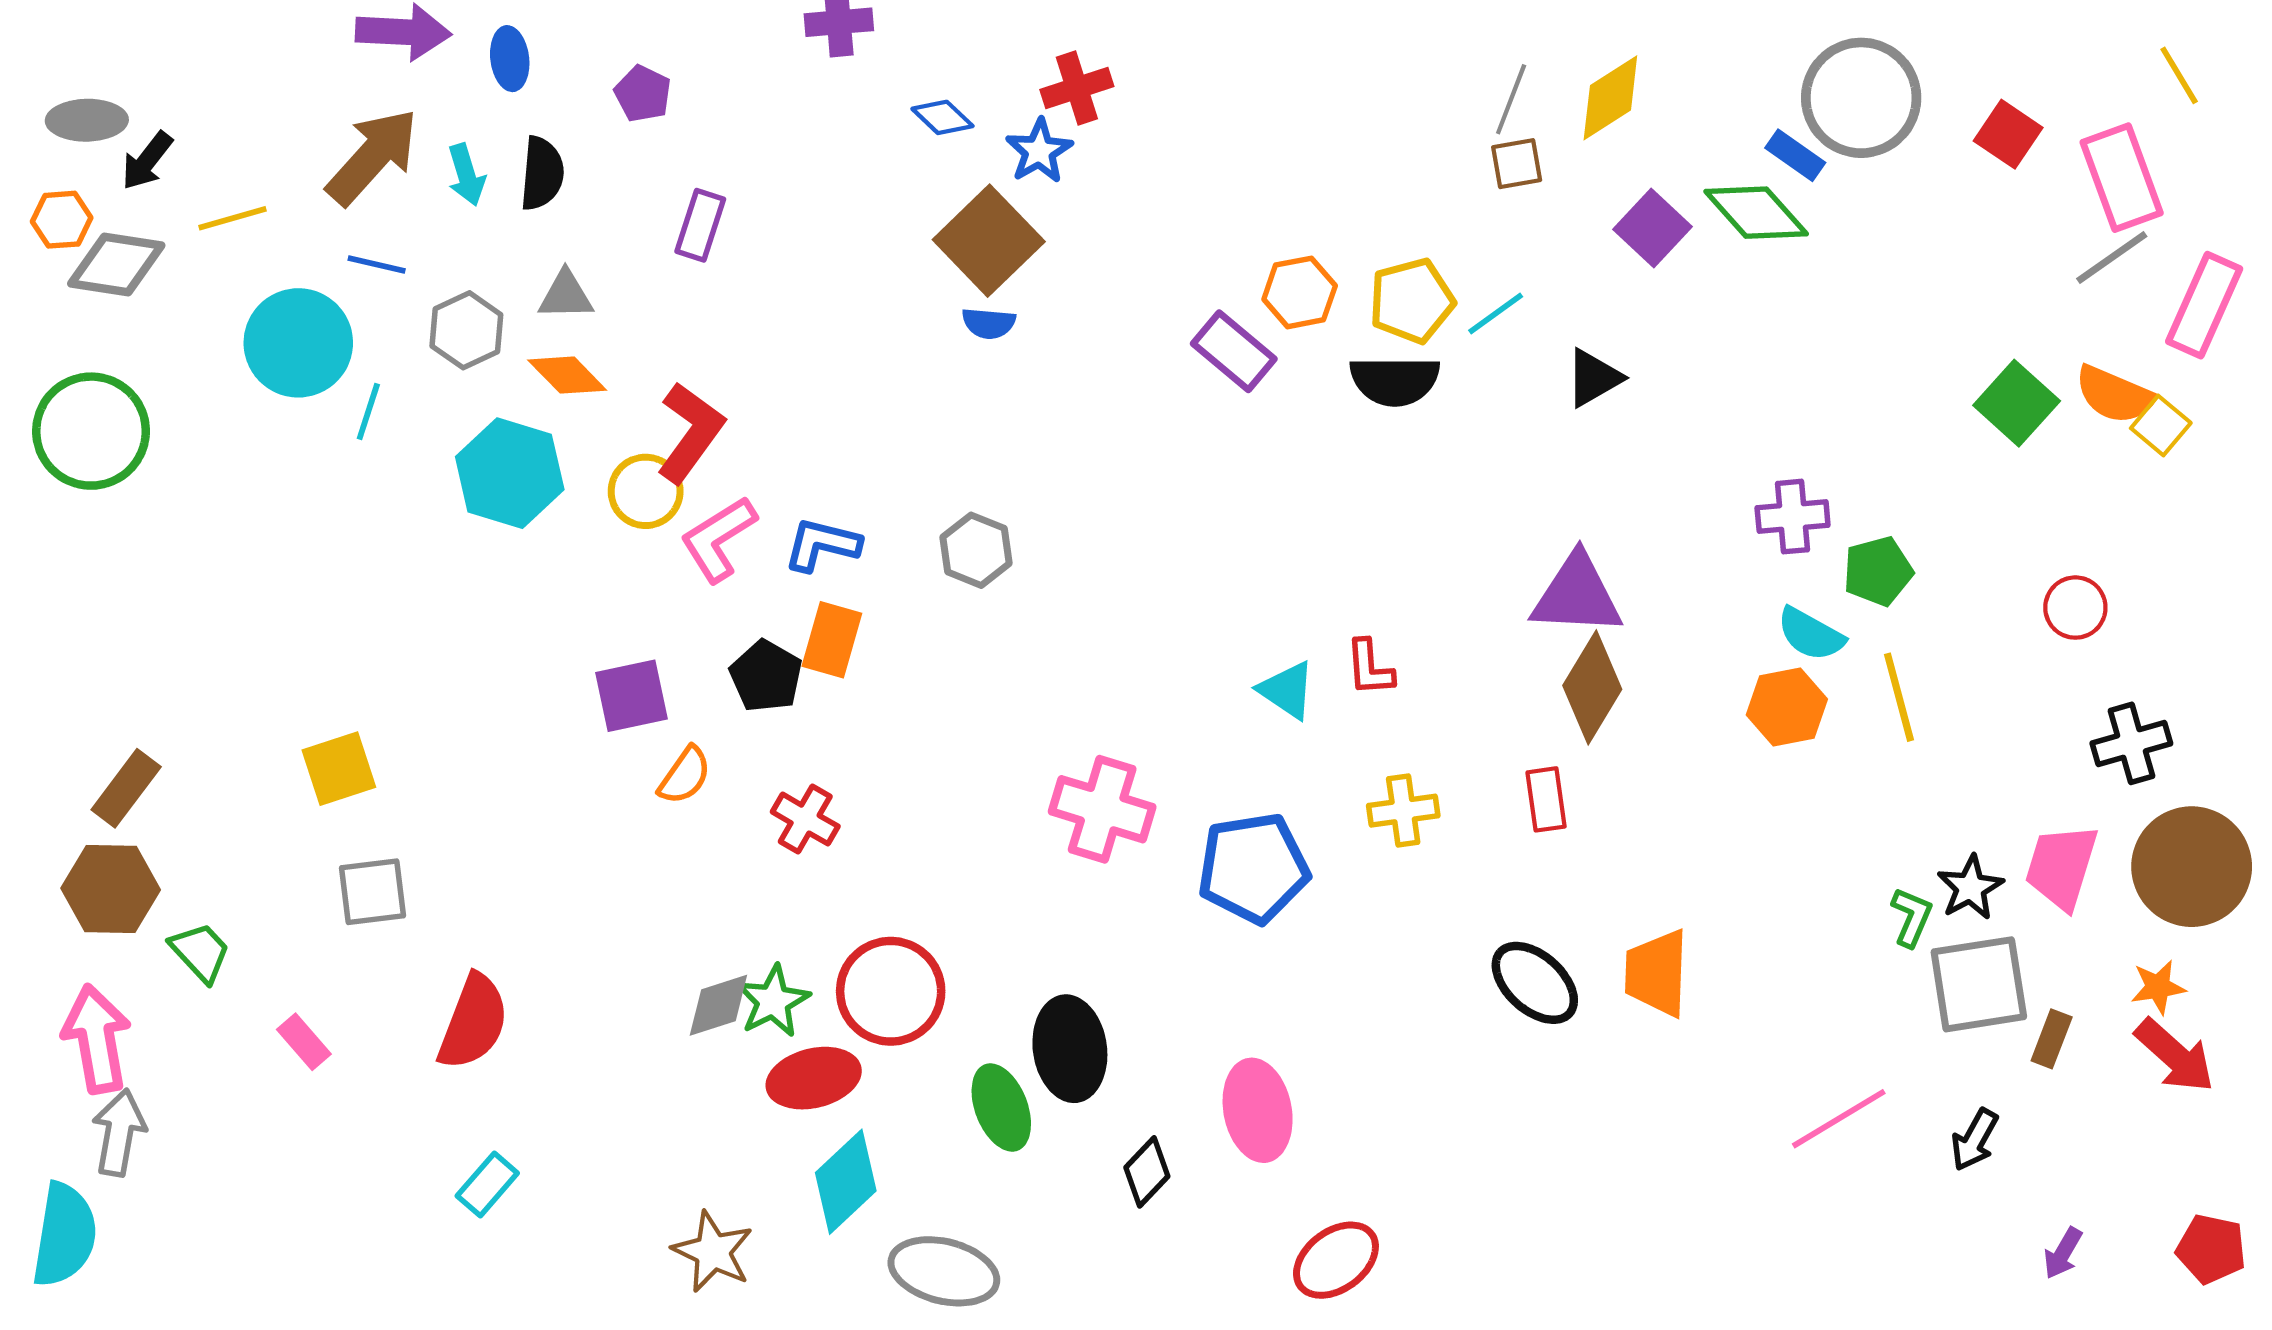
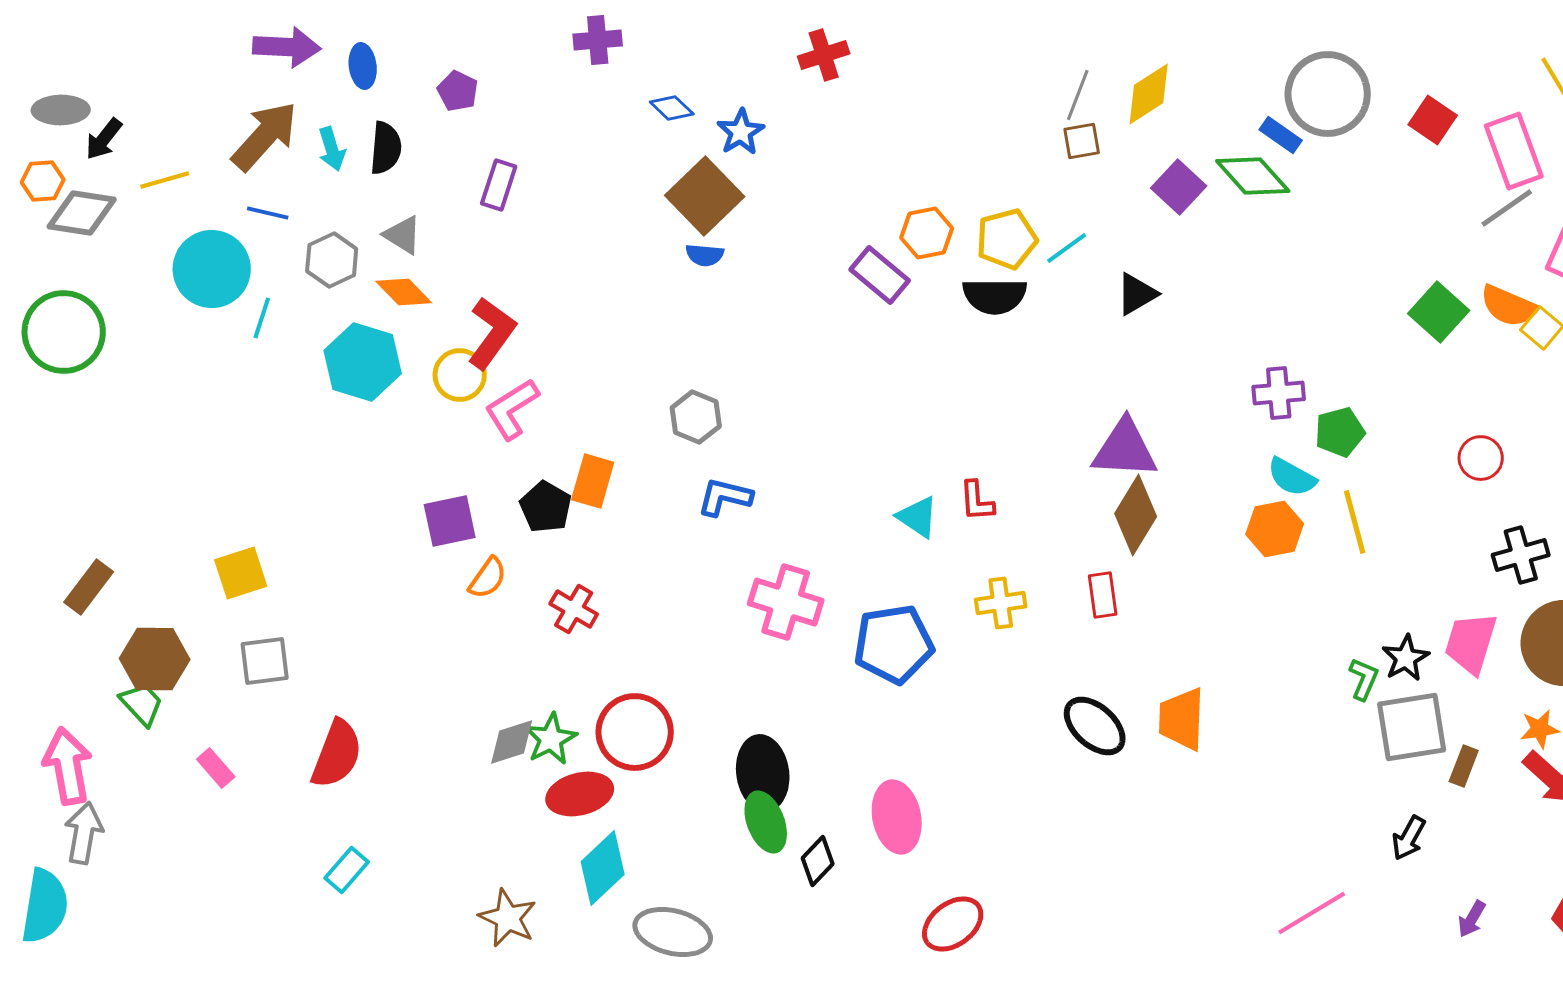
red cross: (1077, 88) -> (824, 55), moved
gray triangle: (566, 295) -> (403, 235), turned 33
blue L-shape: (822, 545) -> (725, 497), moved
brown hexagon: (111, 889) -> (155, 659), moved
green ellipse: (1001, 1107) -> (766, 822), moved
pink line: (1839, 1119) -> (1312, 913), moved

